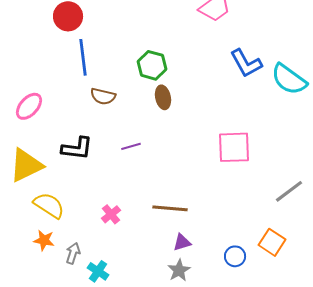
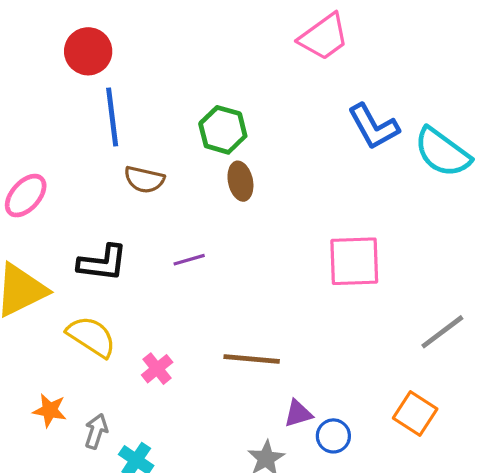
yellow semicircle: (49, 205) -> (91, 337), moved
purple triangle: (182, 242) -> (298, 414), moved
blue circle: (235, 256) -> (333, 436), moved

